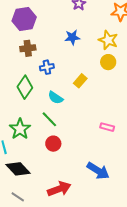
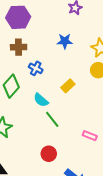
blue cross: (47, 67) -> (36, 68), turned 32
green line: (49, 119) -> (52, 119), moved
red circle: (53, 144) -> (49, 154), moved

